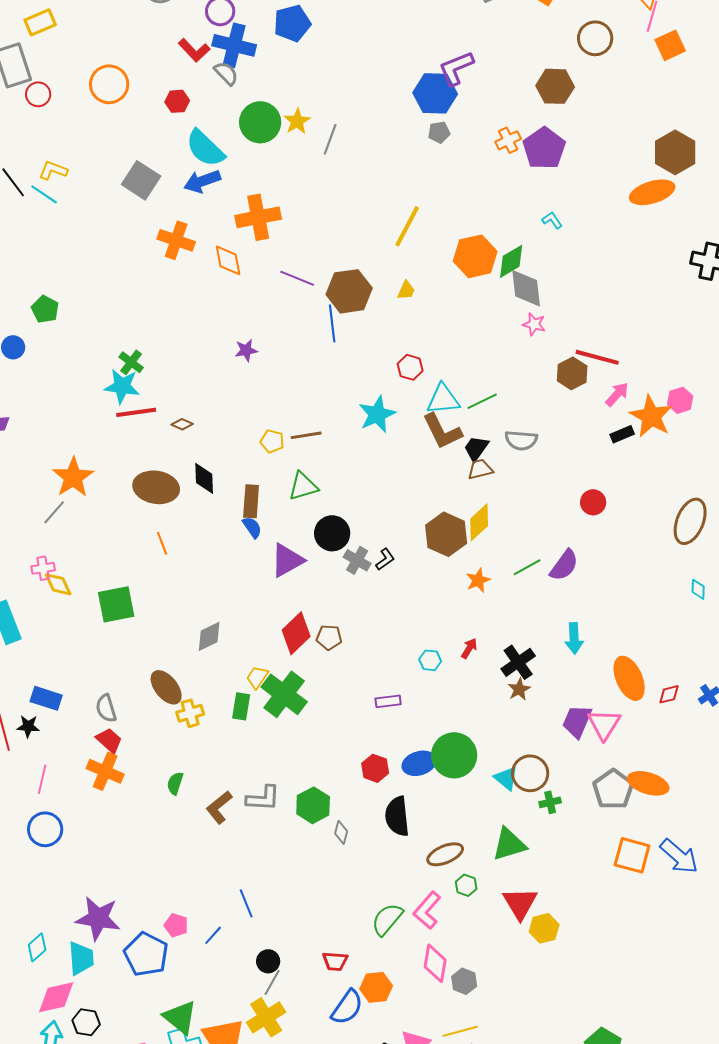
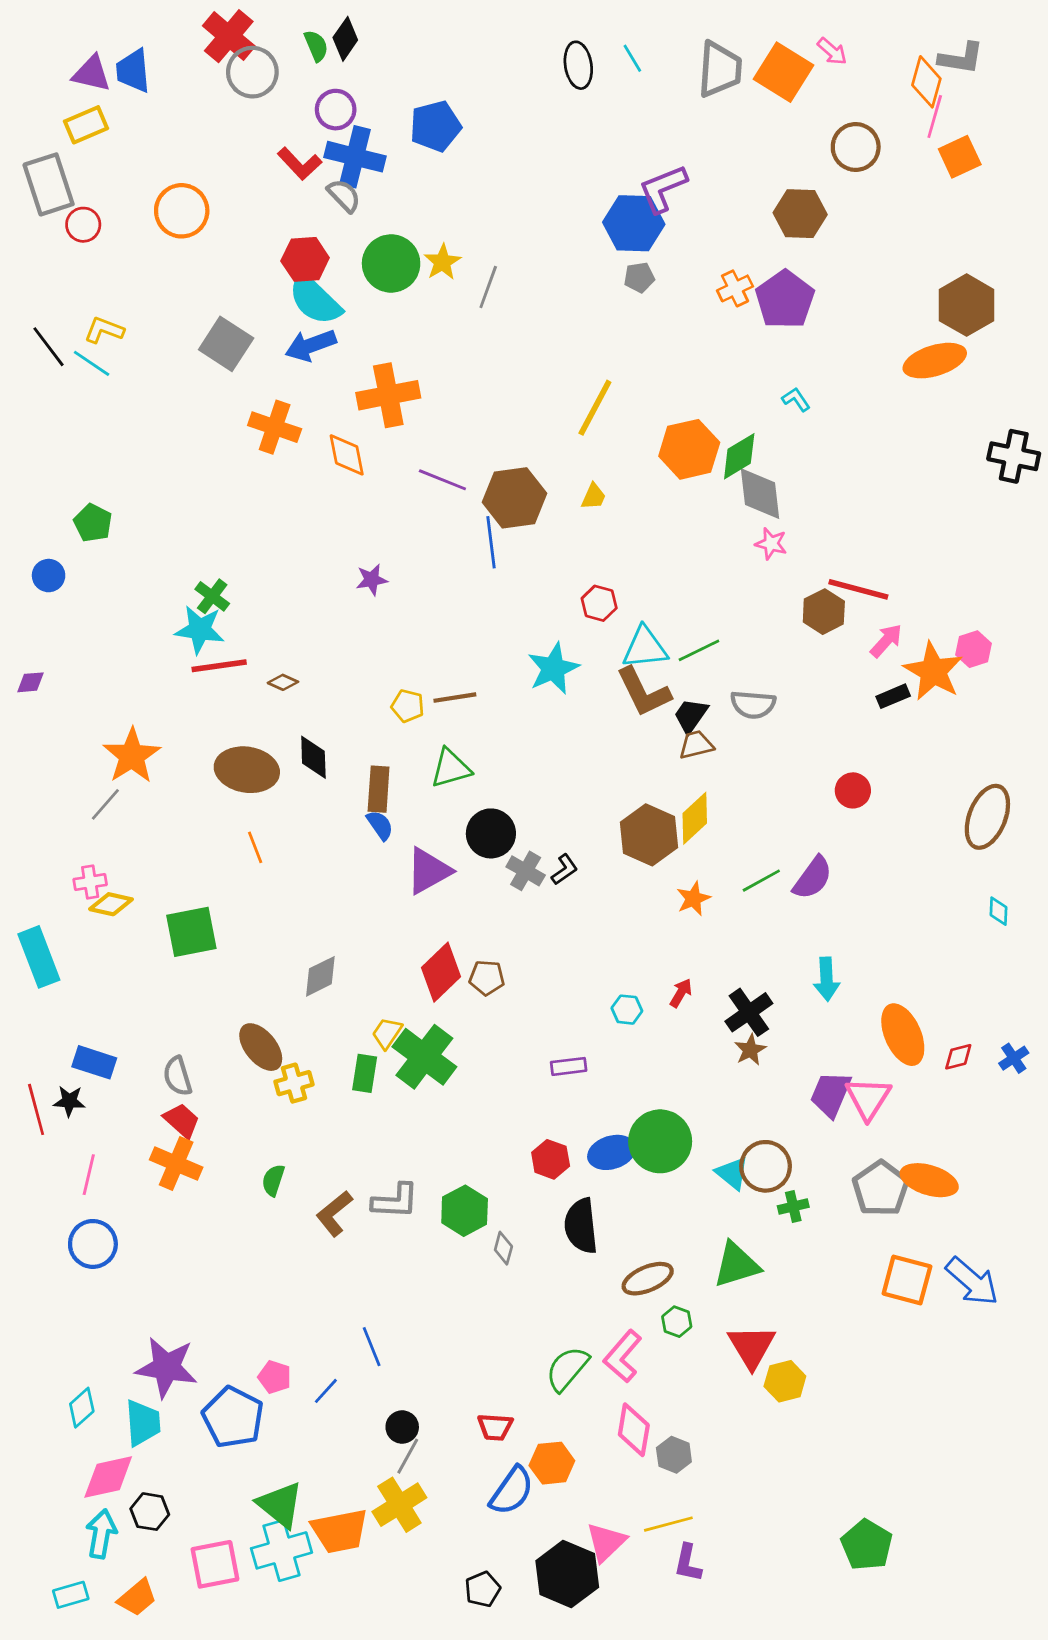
red hexagon: (177, 101) -> (305, 259), moved, size x1.4
yellow diamond: (58, 584) -> (111, 904), turned -52

